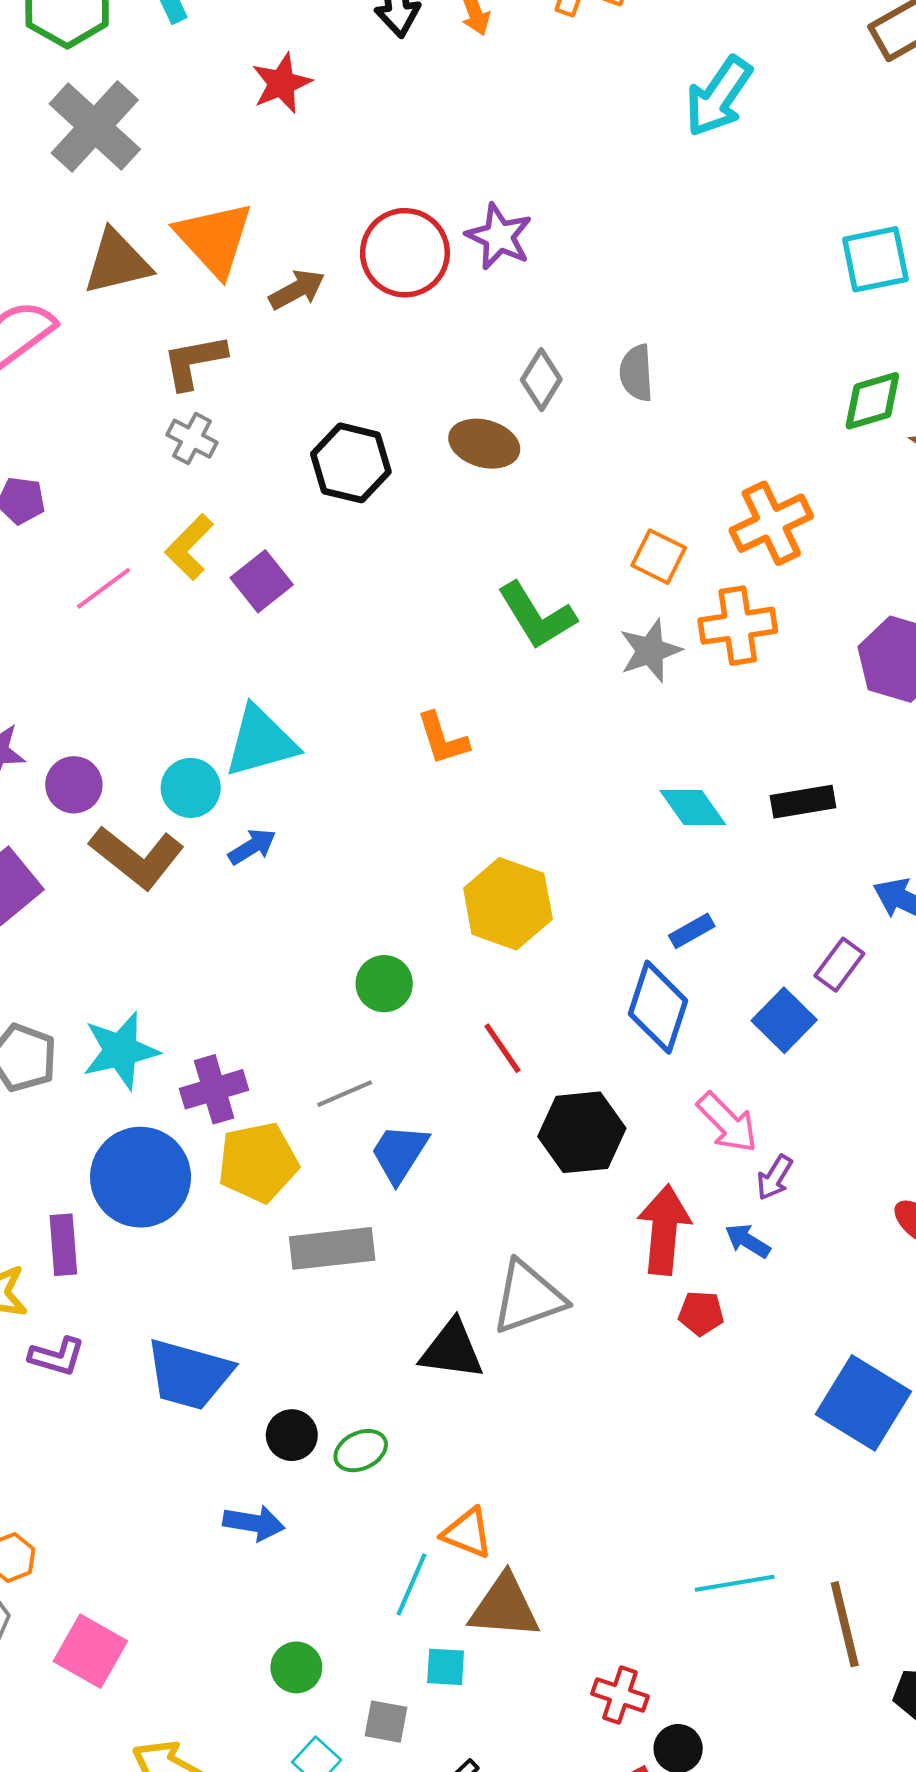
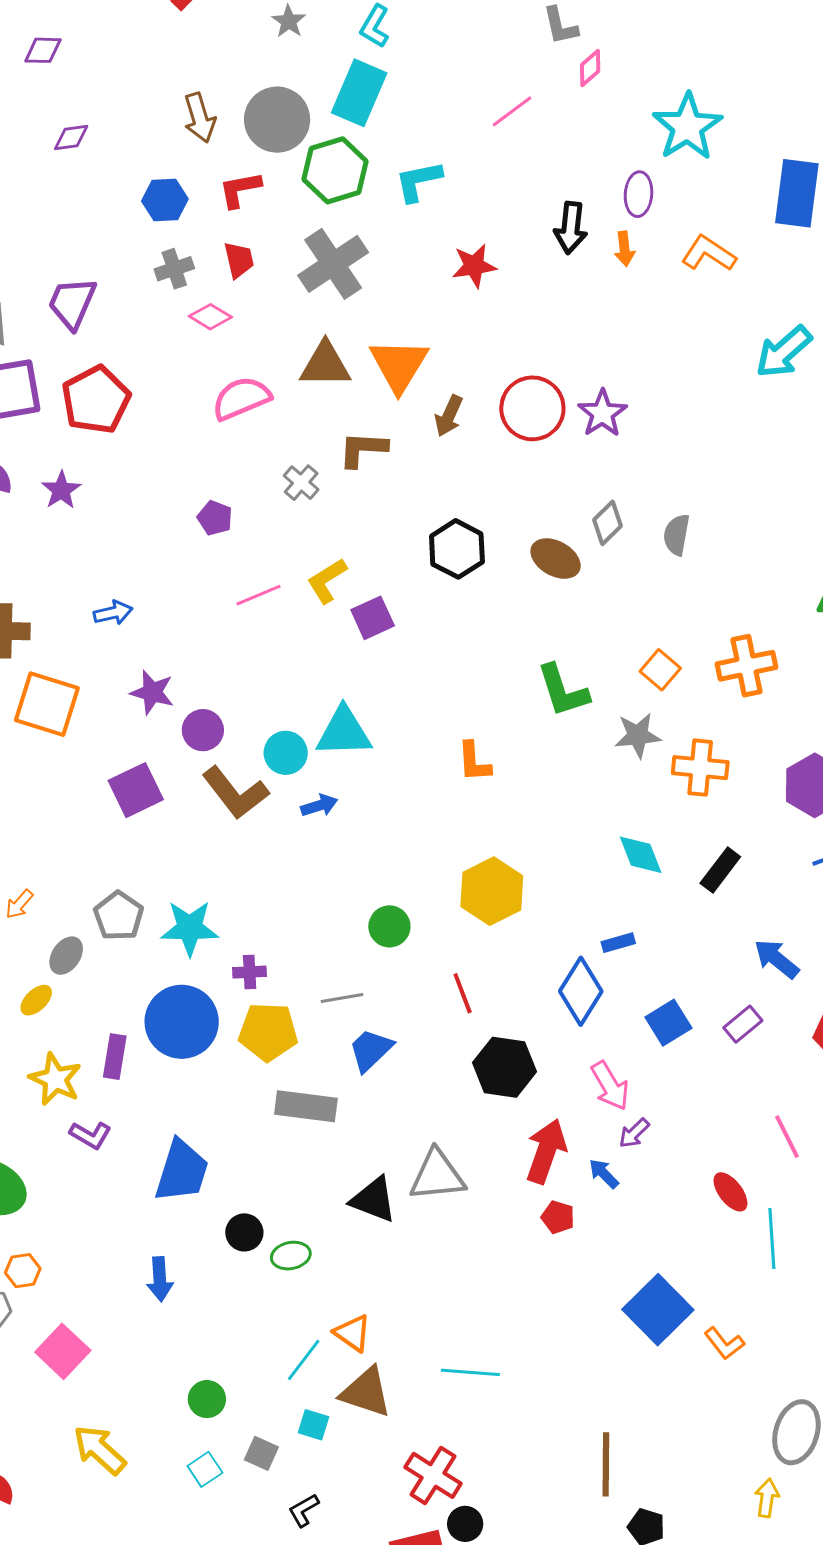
brown arrow: (297, 290) -> (449, 416), turned 129
gray cross: (192, 439) -> (301, 483), moved
orange cross: (738, 626) -> (700, 768), moved
black rectangle: (803, 802) -> (720, 870), turned -57
purple rectangle: (839, 965) -> (743, 1024), moved
purple cross: (214, 1089) -> (250, 972), size x0.7
blue trapezoid: (189, 1374) -> (182, 1171), turned -102
blue arrow: (254, 1523) -> (160, 1279), moved, turned 63
cyan line: (735, 1583) -> (470, 1372), moved
red cross: (620, 1695) -> (433, 1475), size x1.4

